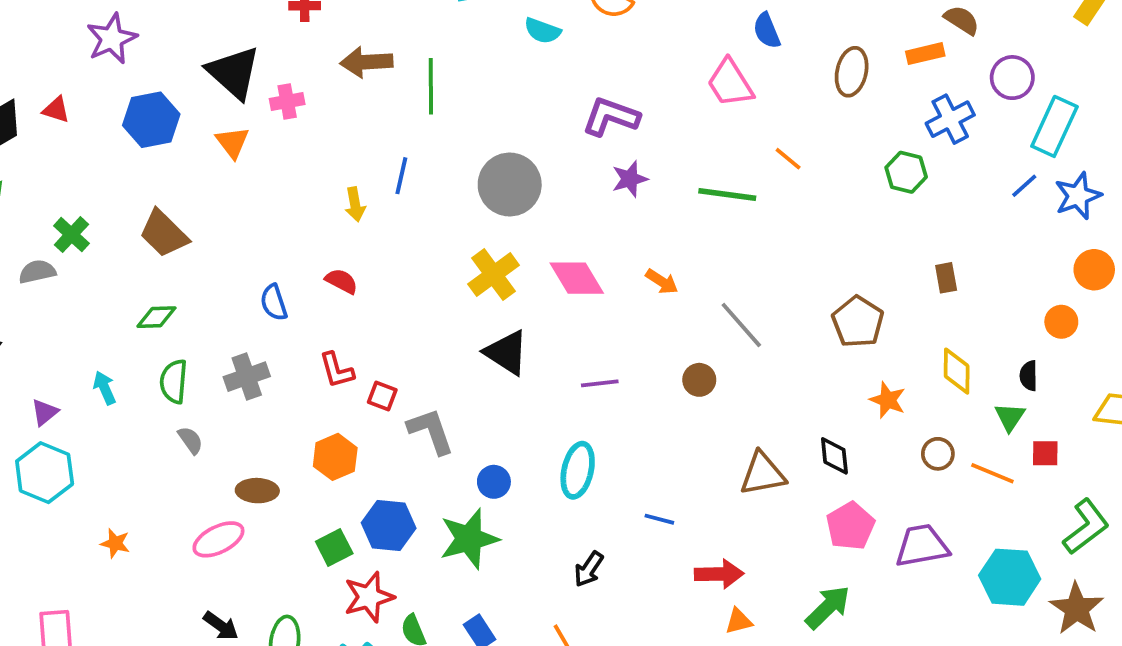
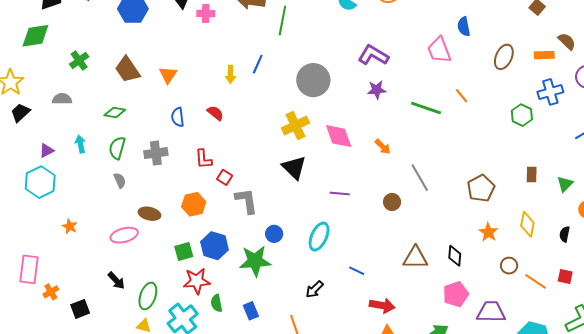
orange triangle: (233, 142) -> (168, 75), moved
gray semicircle: (37, 272) -> (62, 99), moved
green triangle: (1010, 417) -> (565, 184), moved

